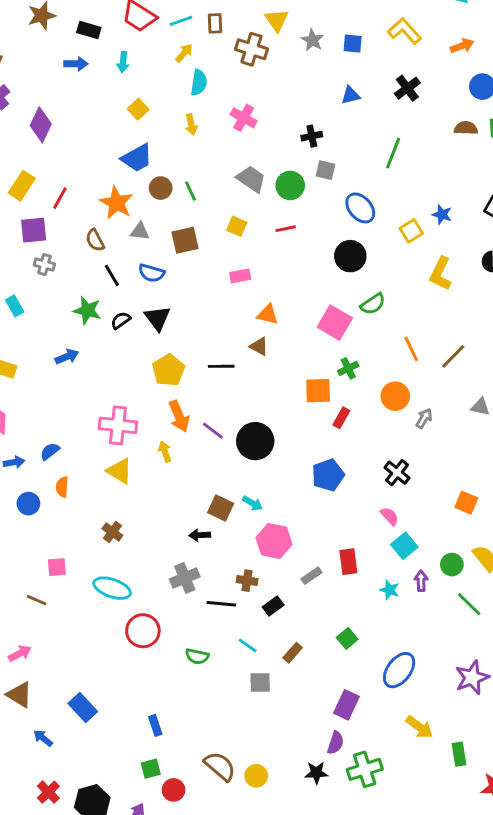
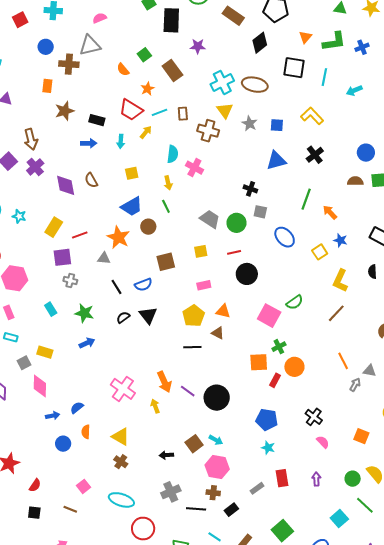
orange arrow: (462, 46) -> (330, 212), moved, turned -112
yellow arrow: (184, 53) -> (146, 132), moved
blue triangle: (350, 95) -> (276, 161), size x1.5
yellow square: (138, 109) -> (132, 173), turned 32
pink cross: (244, 118) -> (194, 168), moved
purple diamond: (41, 125) -> (66, 185), turned -35
black cross: (312, 136) -> (250, 189), turned 32
green line: (190, 191) -> (166, 206), moved
red line: (60, 198) -> (80, 235), turned 42
yellow square: (237, 226) -> (201, 251), turned -32
gray triangle: (140, 231) -> (104, 258), moved
brown semicircle: (95, 240) -> (91, 180), moved
black circle: (350, 256) -> (247, 274), moved
blue semicircle: (151, 273) -> (143, 285), turned -36
green star: (87, 310) -> (84, 313), moved
orange line: (411, 349) -> (343, 361), moved
brown line: (453, 356) -> (336, 313), moved
yellow pentagon: (168, 370) -> (194, 316), moved
orange circle: (395, 396) -> (294, 367), moved
gray arrow: (424, 418) -> (355, 385), moved
pink cross: (118, 425) -> (123, 389), turned 30
yellow triangle: (120, 471) -> (121, 437), moved
blue pentagon: (328, 475) -> (267, 420), turned 30
brown square: (221, 508) -> (194, 444), turned 30
pink semicircle: (390, 516) -> (323, 442), moved
black arrow: (200, 535) -> (166, 455), moved
pink hexagon: (274, 541) -> (217, 467), moved
cyan square: (404, 546) -> (339, 519), moved
pink square: (57, 567) -> (83, 486), turned -32
purple arrow: (421, 581) -> (316, 479), moved
cyan star: (390, 590) -> (268, 448), moved
green square: (347, 638) -> (282, 531), size x1.5

